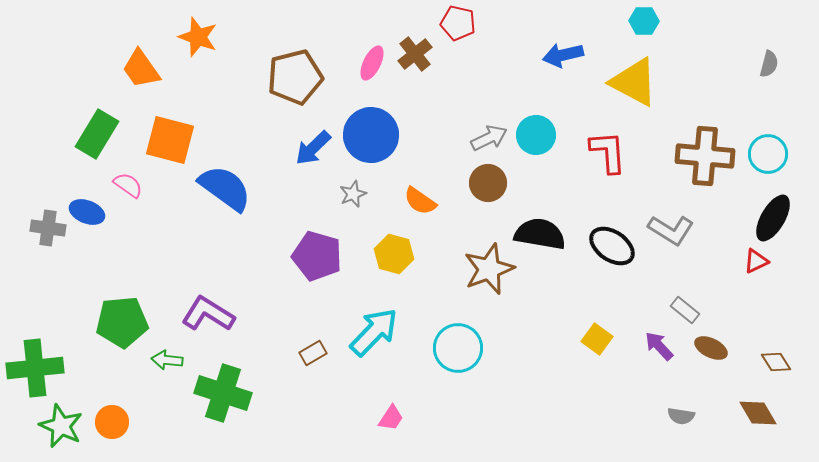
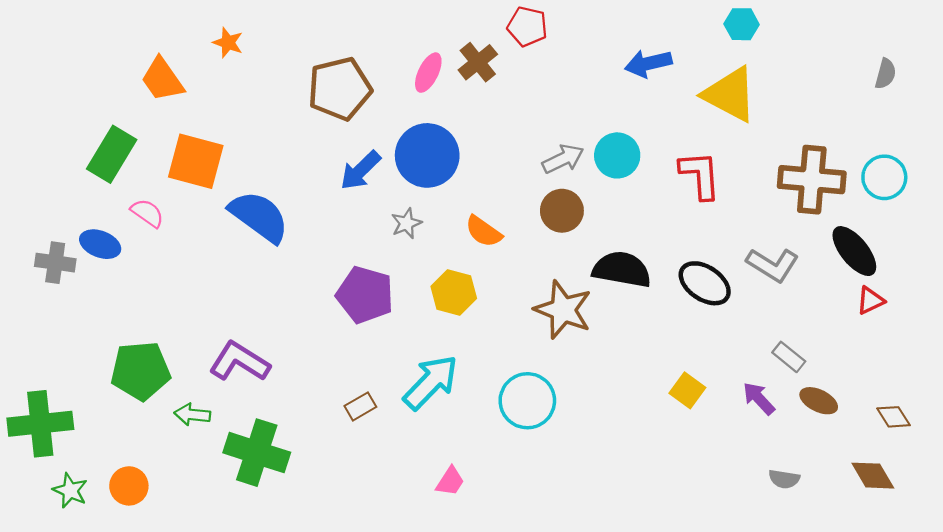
orange star: (198, 37) -> (228, 43), size x0.7
black ellipse: (773, 218) -> (854, 251), moved, turned -69
brown star: (489, 269) -> (563, 310), turned -30
green star: (61, 426) -> (70, 491), size x0.7

